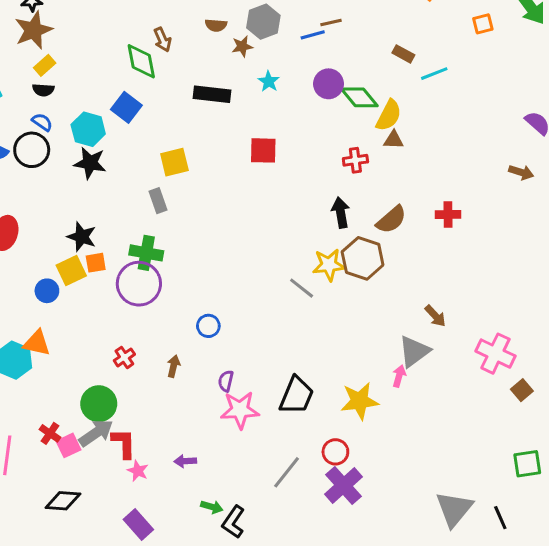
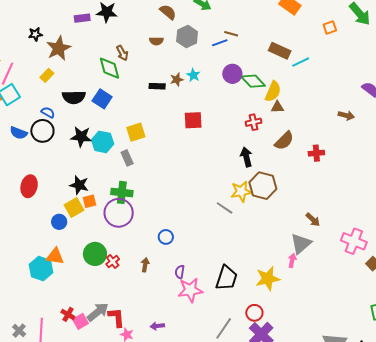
brown line: (331, 22) -> (231, 34), turned 32
brown star: (33, 30) -> (59, 48), moved
brown star: (242, 46) -> (177, 79), moved
brown rectangle: (403, 54) -> (280, 51), size x1.5
black semicircle: (43, 90) -> (74, 97), moved, size x1.6
black rectangle: (212, 94) -> (157, 86), size x0.7
cyan hexagon: (88, 129) -> (103, 142), moved
brown arrow: (521, 172) -> (346, 115), moved
brown semicircle: (391, 220) -> (284, 141), moved
green circle: (99, 404) -> (95, 254), moved

